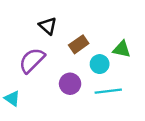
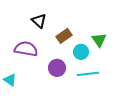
green triangle: (122, 49) -> (99, 40), turned 42
purple semicircle: (32, 60) -> (26, 49), turned 55

